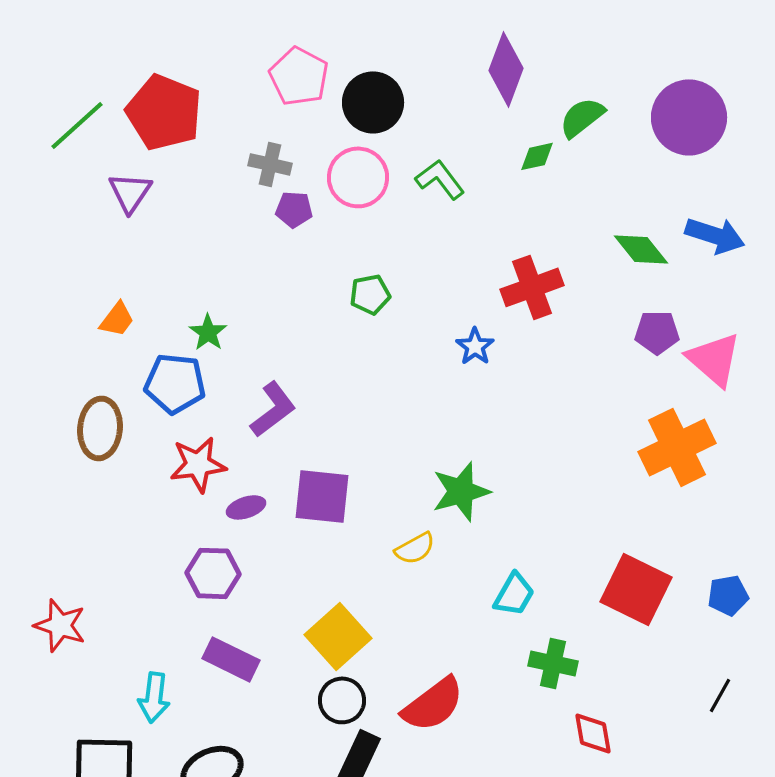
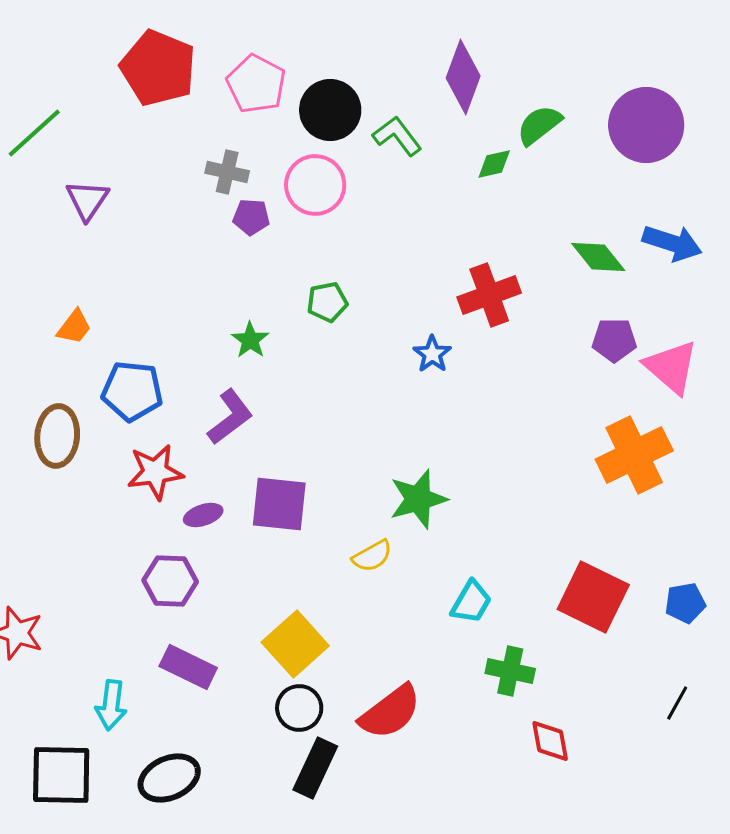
red pentagon: (164, 112) -> (158, 68), moved
green L-shape: (440, 179) -> (397, 136), moved
green star: (208, 332) -> (250, 340), moved

